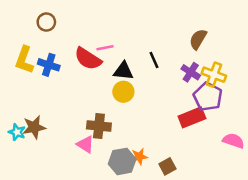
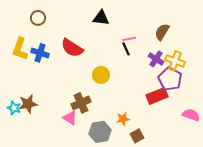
pink line: (105, 48) -> (129, 39), moved
black triangle: (123, 71) -> (101, 18), moved
brown cross: (99, 126) -> (81, 103), turned -30
orange star: (139, 157) -> (123, 119), moved

